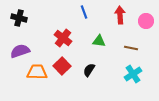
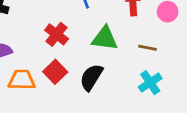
green triangle: (99, 41) -> (105, 38), size x1.5
black semicircle: (89, 70) -> (91, 77), size x1.5

